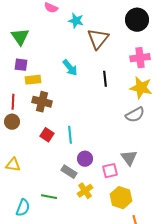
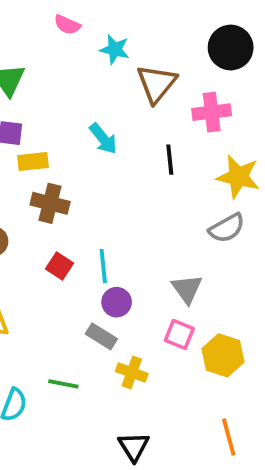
pink cross: (140, 58) -> (212, 112), moved
gray triangle: (129, 158) -> (187, 289), moved
purple circle: (85, 159) -> (117, 302), moved
pink square: (110, 171) -> (179, 334), turned 35
yellow cross: (85, 191) -> (132, 372), turned -35
yellow hexagon: (121, 198) -> (223, 355), moved

